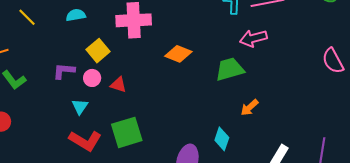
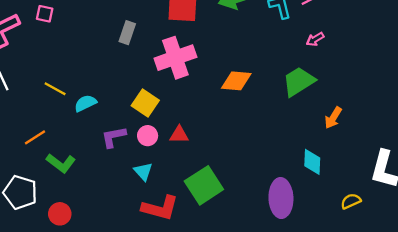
cyan semicircle: (76, 15) -> (85, 103), moved
pink arrow: (253, 38) -> (315, 39), size x0.6

